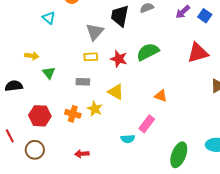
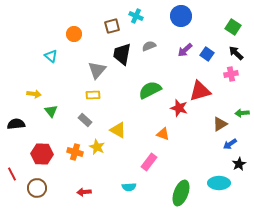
red star: (119, 59) -> (179, 108), moved
gray rectangle: (83, 82) -> (85, 120), turned 40
cyan semicircle: (128, 139) -> (129, 187), moved

